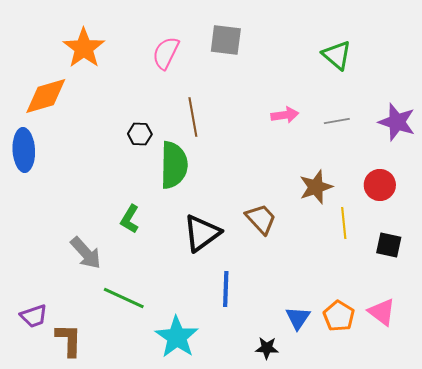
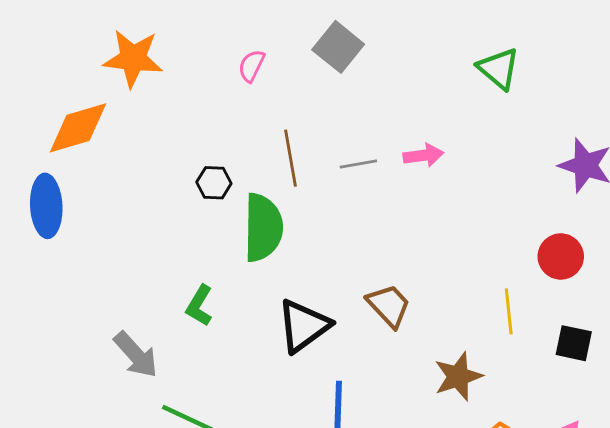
gray square: (226, 40) -> (338, 47), turned 32
orange star: (84, 48) -> (133, 58), turned -30
pink semicircle: (166, 53) -> (251, 66), size x0.7
gray line: (337, 121) -> (358, 164), moved
brown star: (316, 187) -> (458, 376), moved

